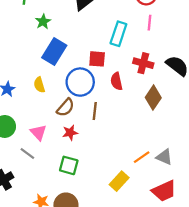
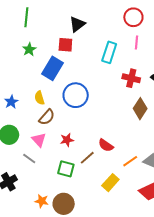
green star: (43, 22) -> (29, 49), moved
red square: (97, 59) -> (65, 45), moved
red semicircle: (116, 81) -> (106, 145), moved, turned -42
brown semicircle: (66, 107) -> (47, 117), moved
brown line: (95, 111) -> (87, 158), moved, turned 42

